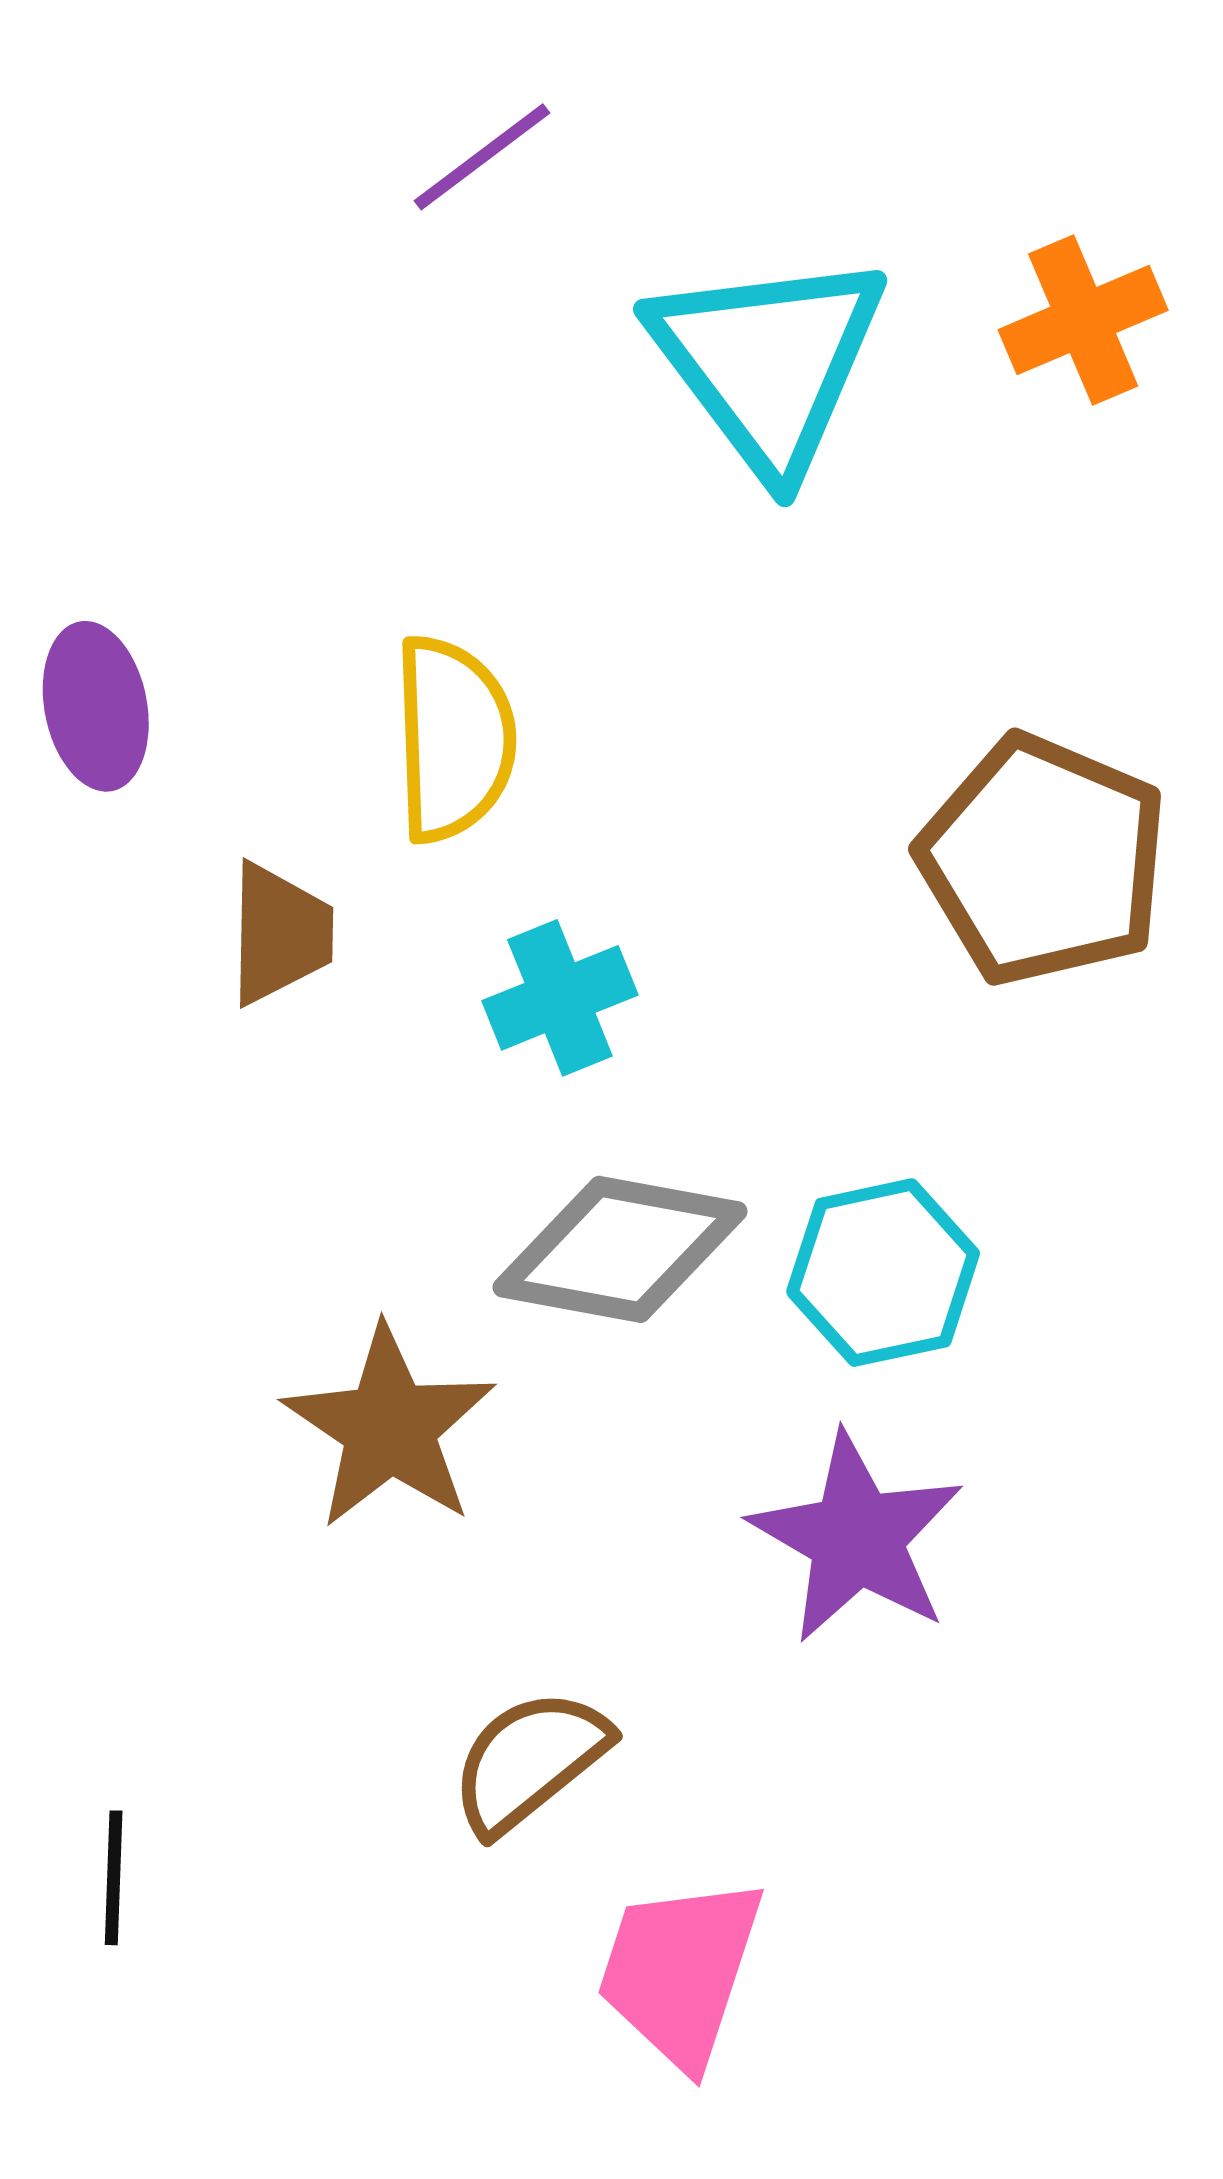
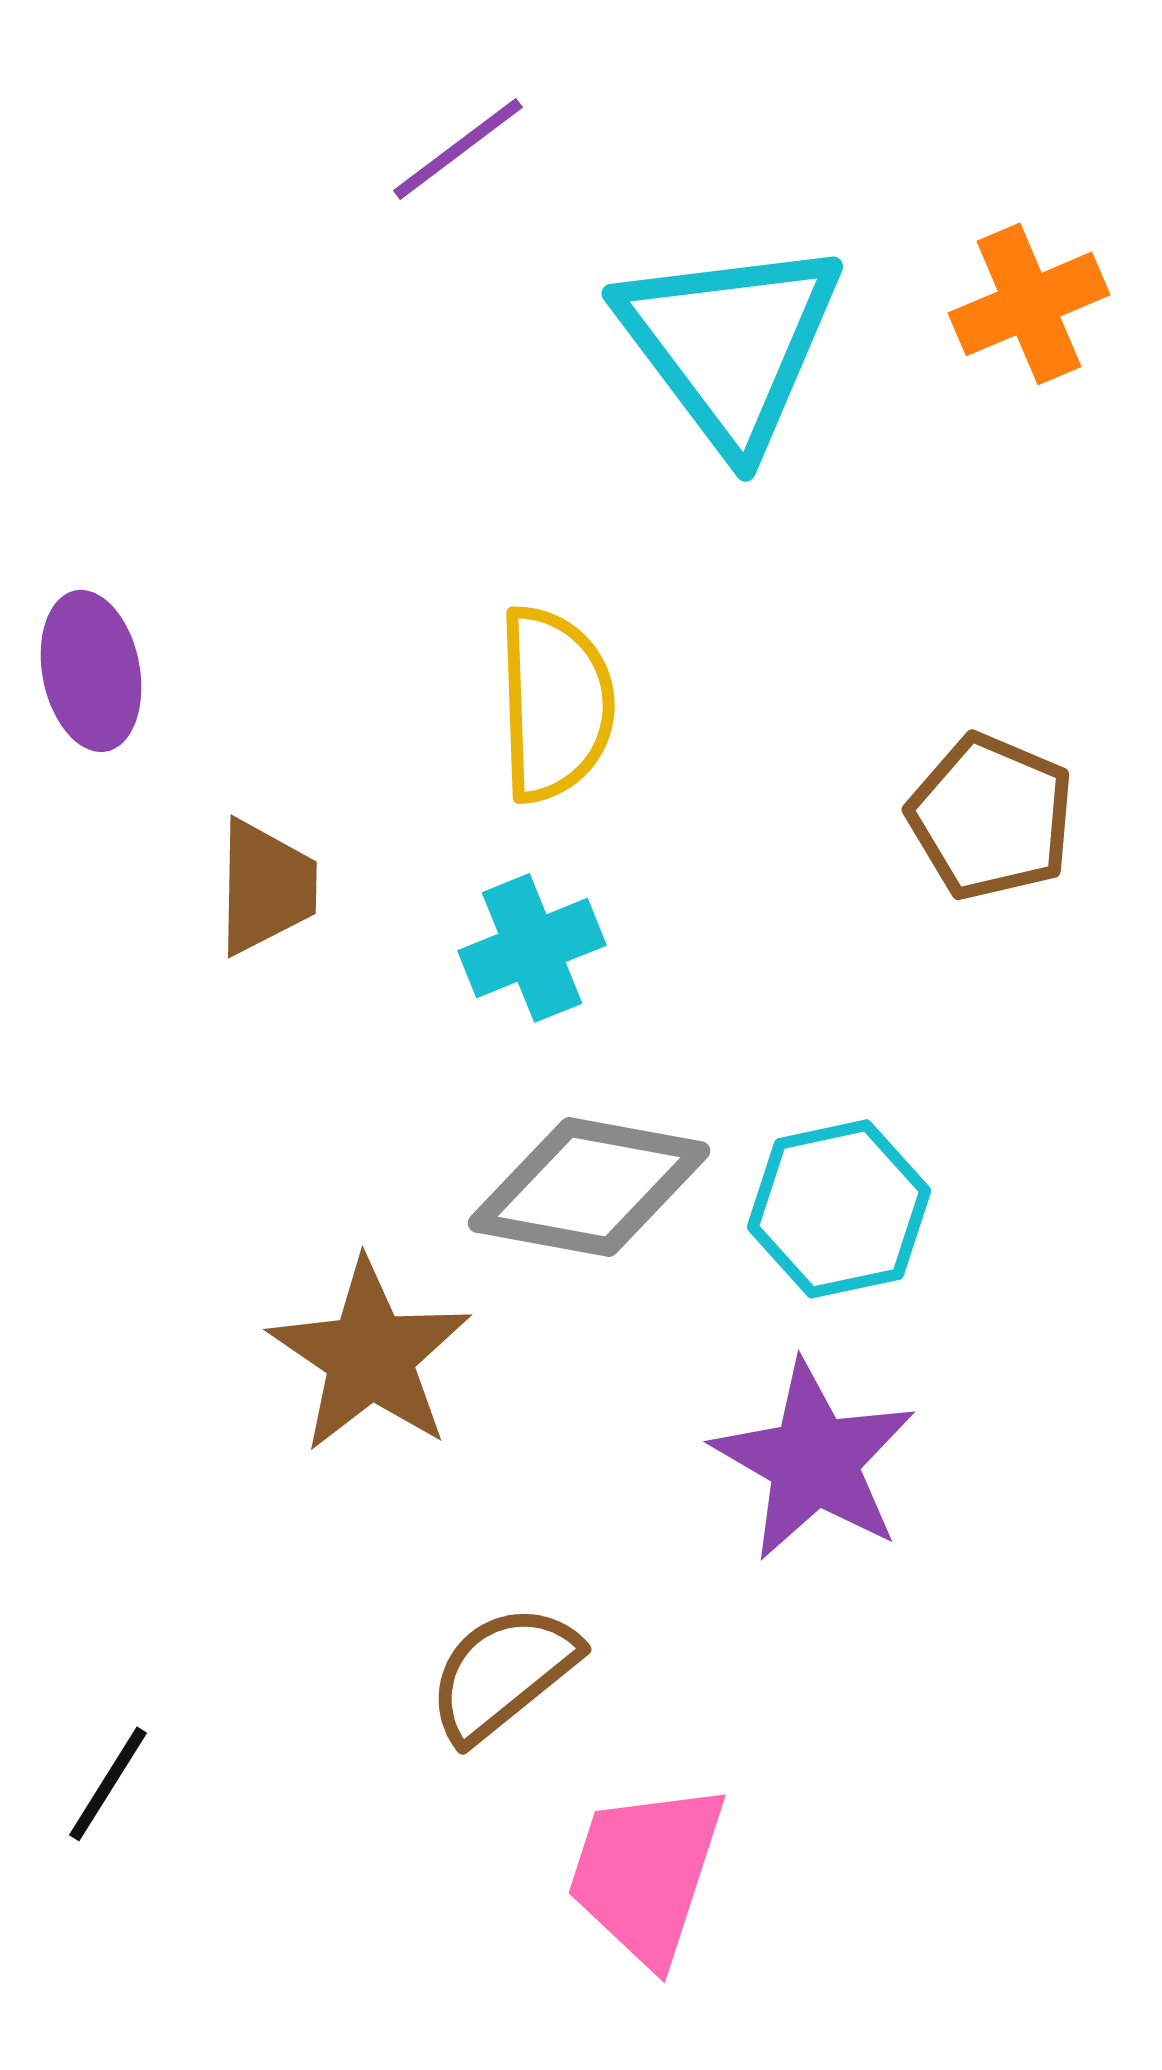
yellow semicircle: (454, 739) -> (555, 704), moved
brown pentagon: (1043, 860) -> (991, 817), size x0.7
black line: (114, 1878) -> (108, 1784), turned 30

